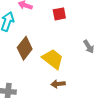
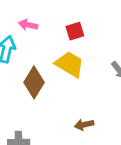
yellow trapezoid: (53, 59) -> (70, 64), moved

